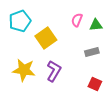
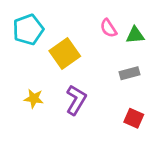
pink semicircle: (77, 20) -> (108, 28), turned -56
yellow star: (24, 70) -> (34, 99), size x0.6

